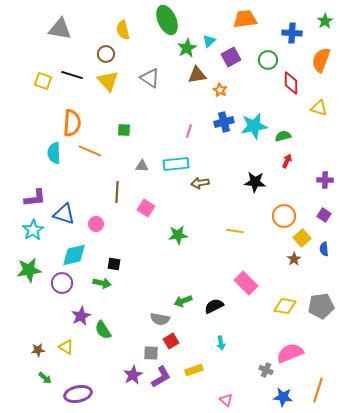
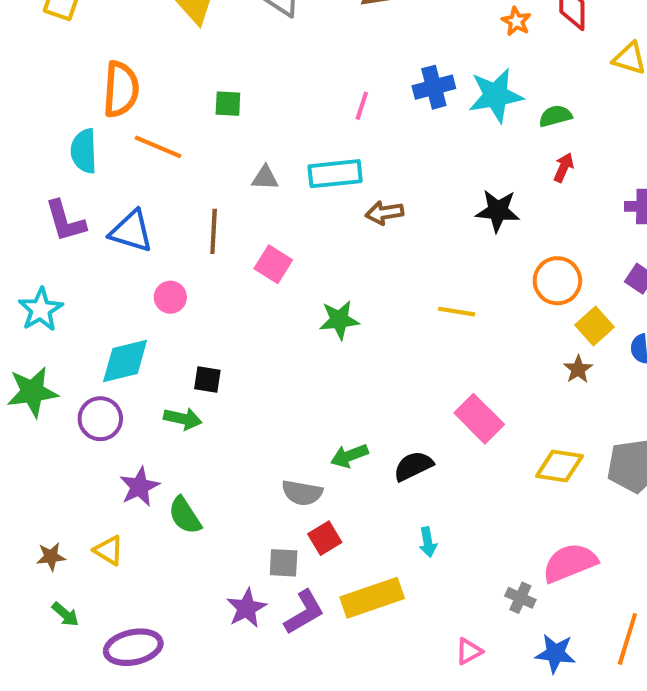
orange star: (220, 90) -> (516, 21), moved
purple L-shape: (35, 198) -> (65, 221), moved, turned 80
blue triangle: (64, 214) -> (131, 231), moved
yellow rectangle: (194, 370) -> (372, 598), size x1.6
pink triangle: (226, 400) -> (469, 651), moved, turned 48

